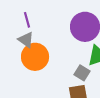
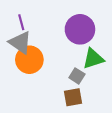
gray triangle: (26, 40) -> (20, 42), size x1.4

